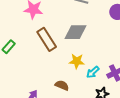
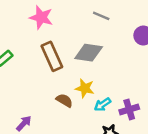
brown semicircle: (62, 85) -> (64, 100), moved

